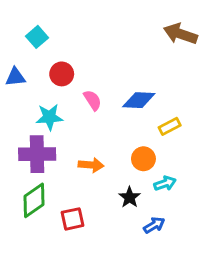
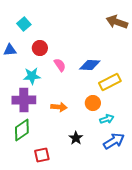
yellow rectangle: (170, 126) -> (110, 82), size x1.5
black star: (130, 197) -> (76, 138), moved
red square: (72, 219) -> (42, 155), moved
blue arrow: (154, 225) -> (114, 141), moved, size x1.5

